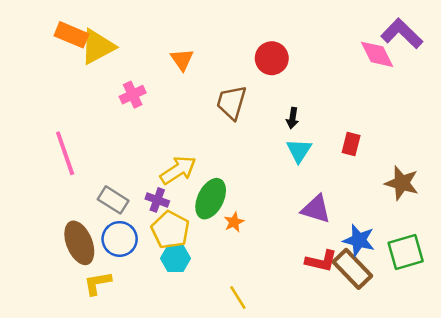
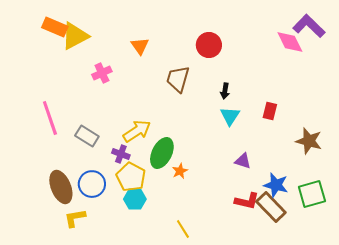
gray rectangle: (113, 200) -> (87, 136), moved
purple triangle: (316, 209) -> (243, 161), size x0.7

